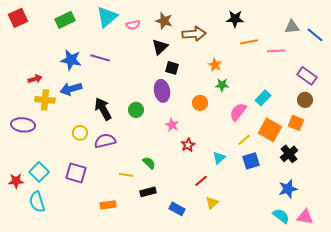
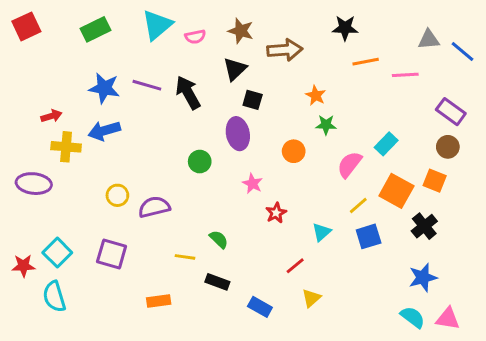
black arrow: (103, 109) -> (188, 93), moved
black rectangle: (148, 192) -> (217, 282), turned 35

